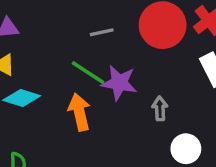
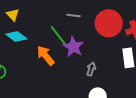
orange arrow: (79, 112) -> (46, 56), turned -45

